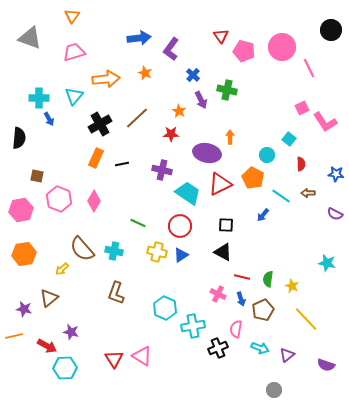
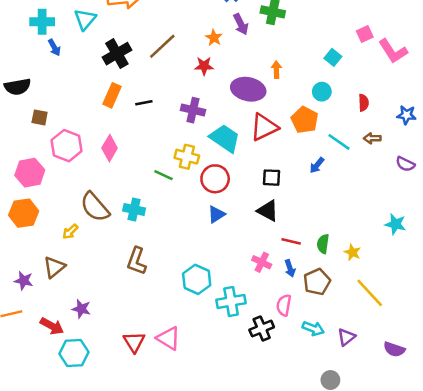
black semicircle: (19, 138) -> (18, 87), moved, turned 75
cyan square: (289, 139) -> (333, 57), moved
pink hexagon: (21, 210) -> (30, 173), moved
yellow cross: (157, 252) -> (187, 157), moved

